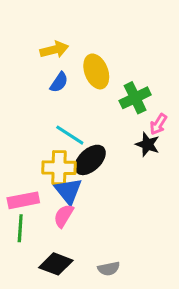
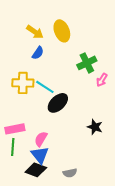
yellow arrow: (54, 50) -> (35, 32), turned 48
yellow ellipse: (96, 71) -> (62, 31), moved
black star: (147, 144) -> (95, 127), moved
yellow cross: (59, 168) -> (23, 83), moved
blue triangle: (68, 191) -> (40, 155), moved

